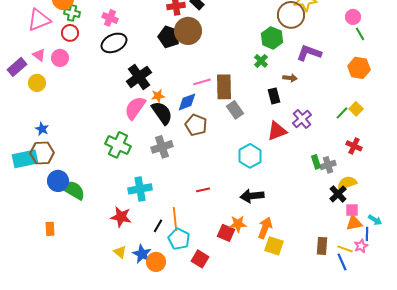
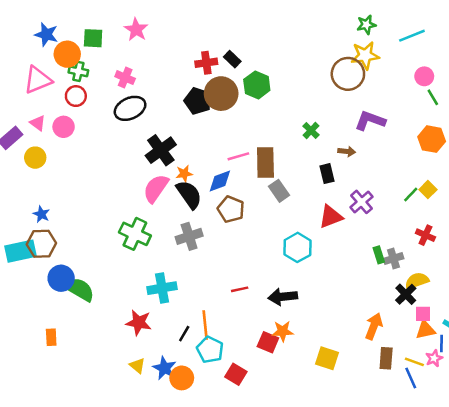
green hexagon: (272, 38) -> (257, 85), moved
black arrow: (252, 196) -> (283, 297), moved
orange arrow: (265, 228) -> (374, 326), moved

